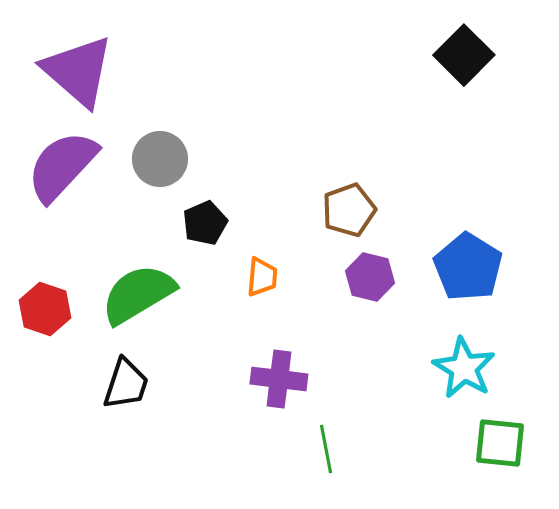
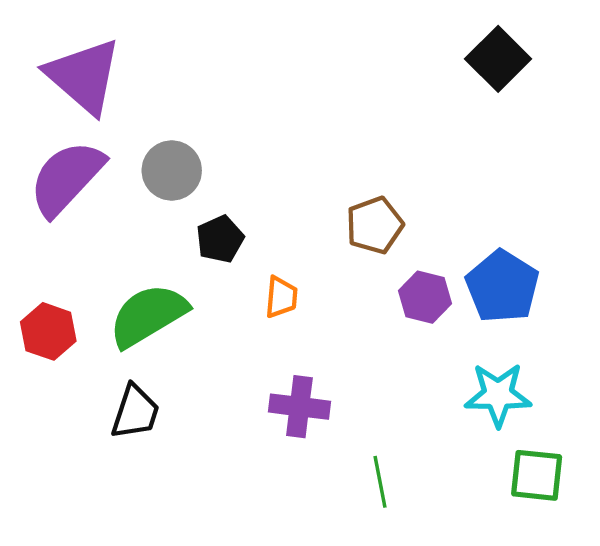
purple hexagon: (370, 277) -> (425, 297), moved
cyan star: (464, 368) -> (498, 395), turned -30
green line: (326, 449) -> (380, 482), moved

